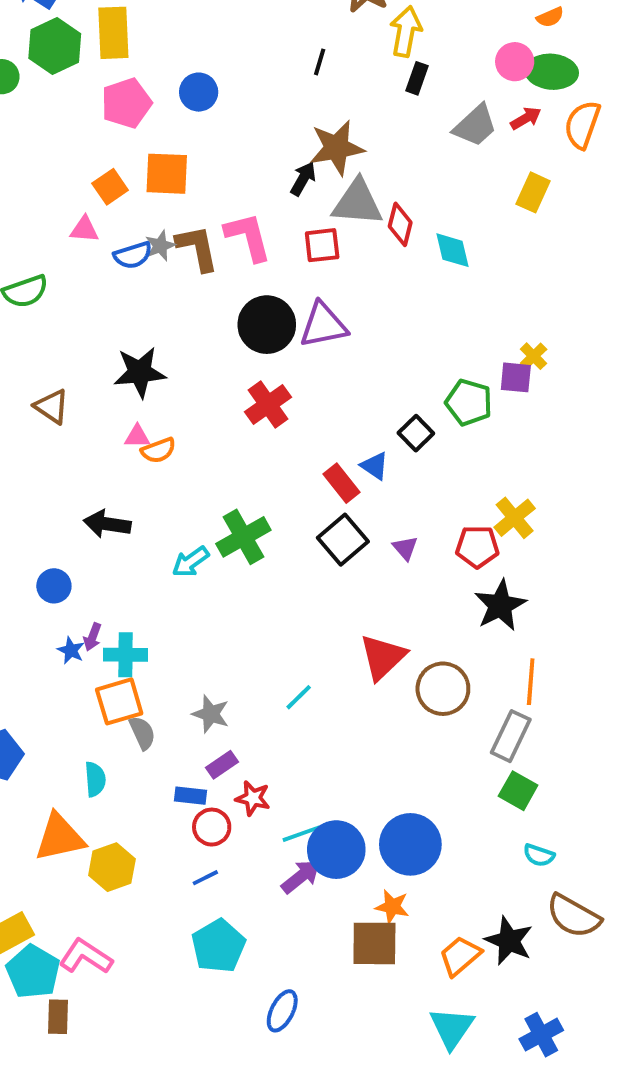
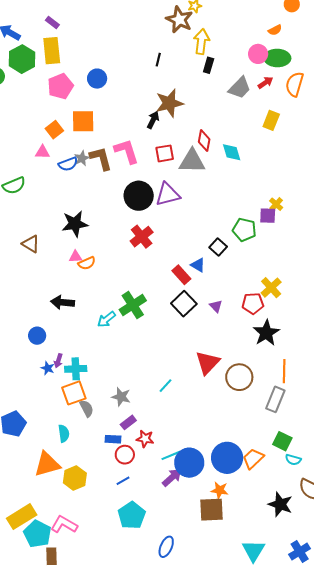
gray triangle: (357, 203) -> (192, 161), moved
green square: (518, 791) -> (282, 441), moved
orange trapezoid: (460, 956) -> (253, 459), moved

